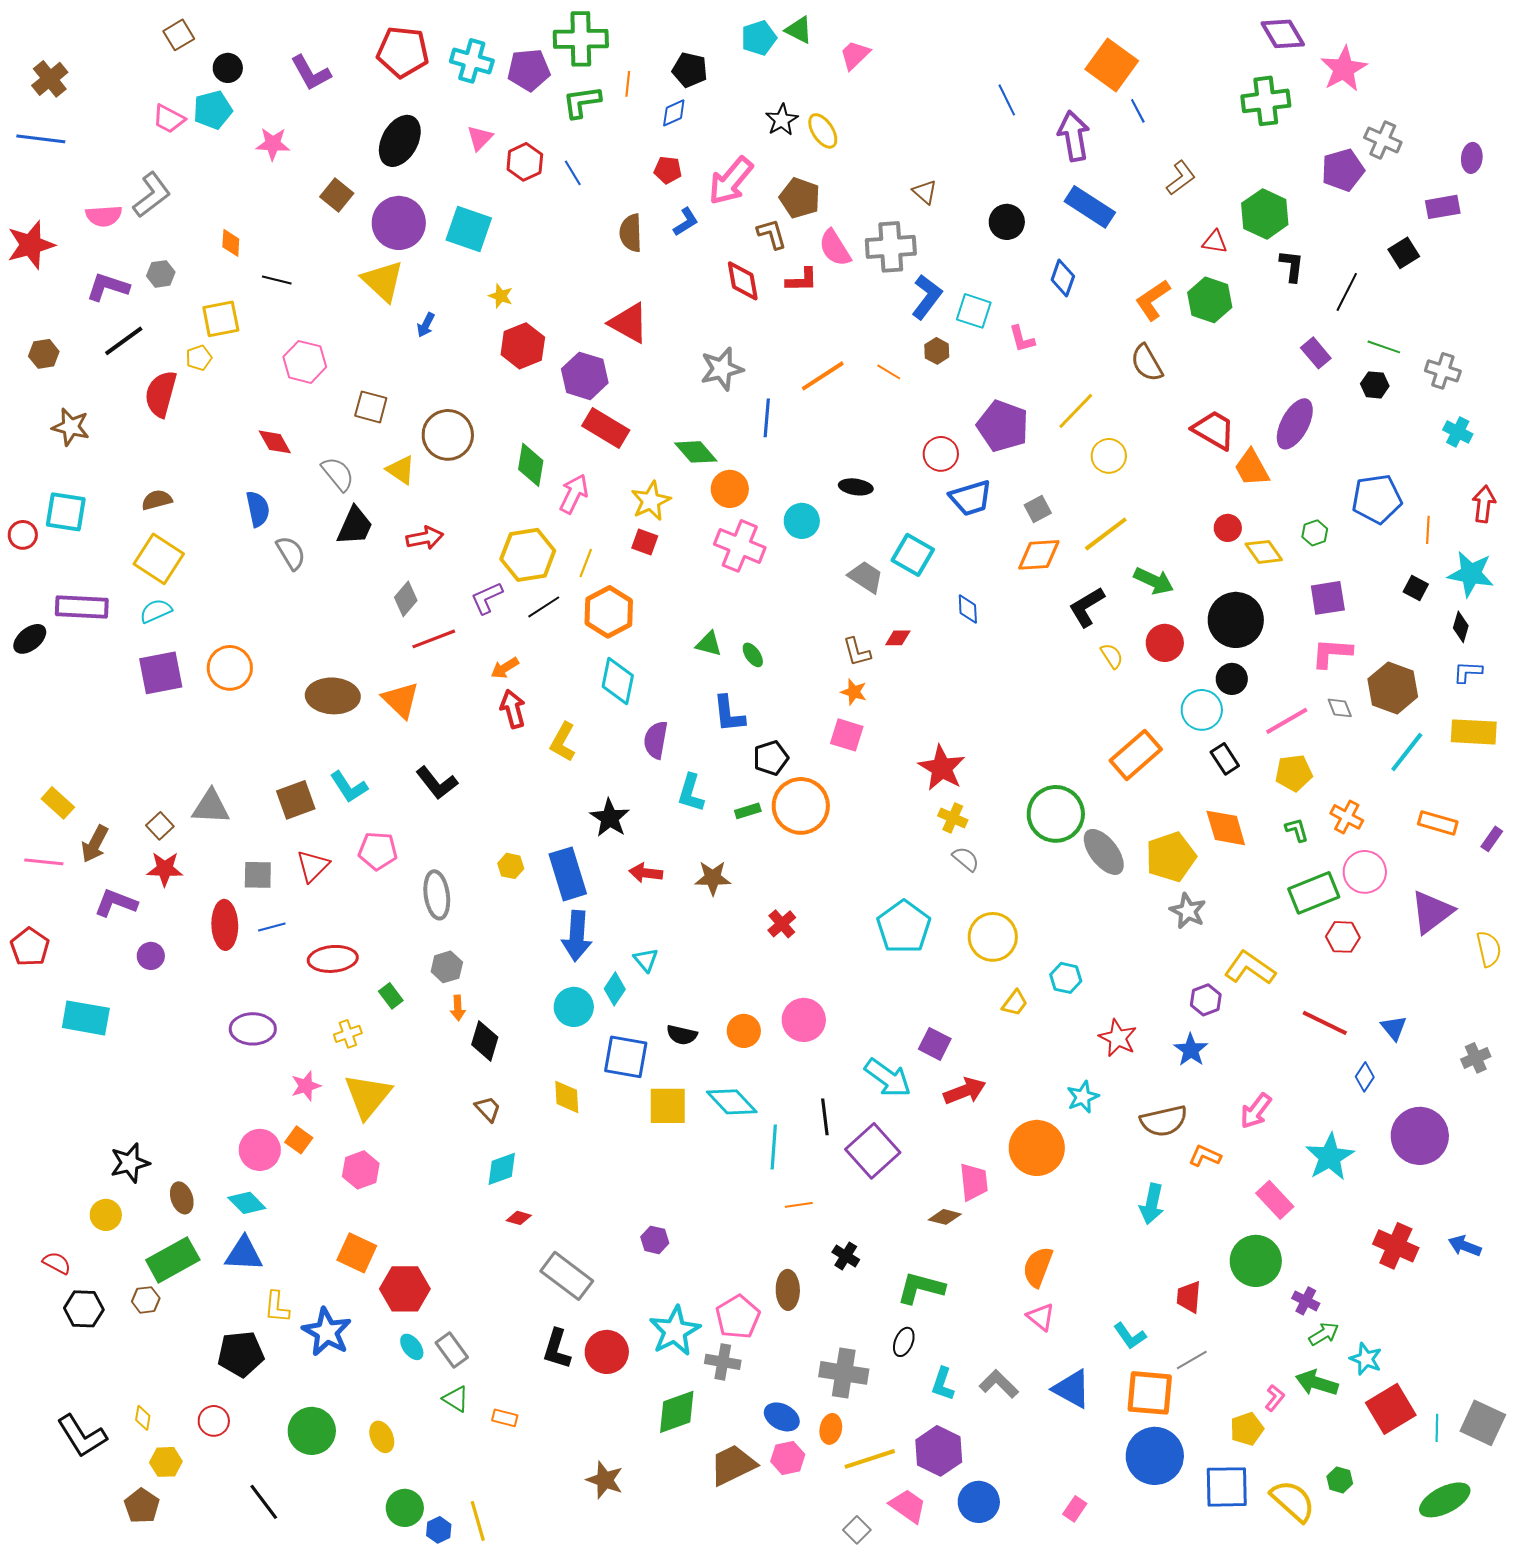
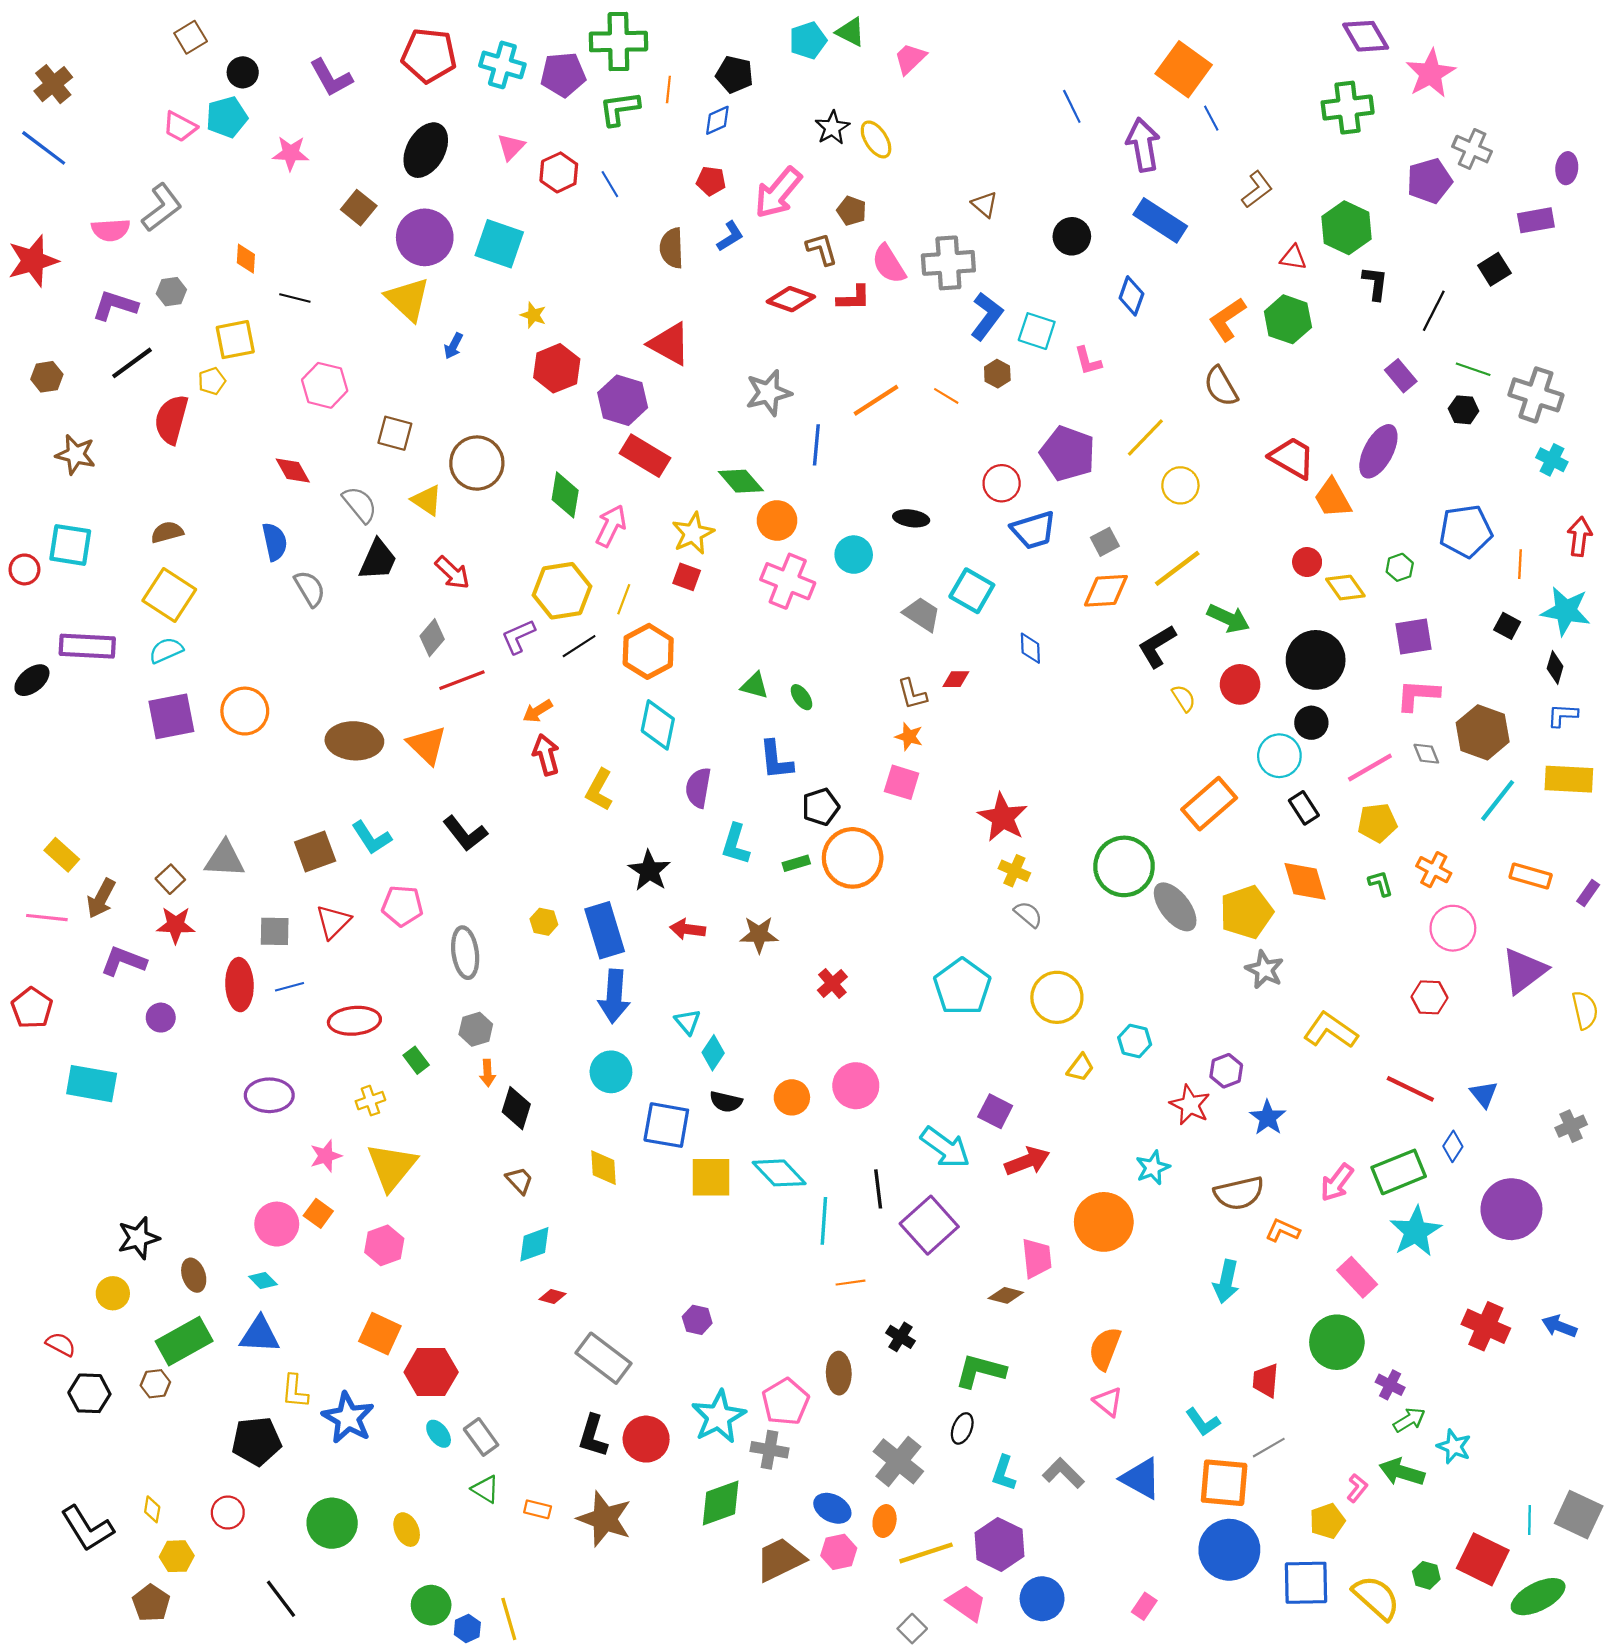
blue line: (41, 139) -> (44, 148), turned 30
brown pentagon: (800, 198) -> (852, 211), size x0.7
red diamond: (743, 281) -> (791, 299), turned -60
gray cross: (1443, 371) -> (1536, 395), size x1.4
red arrow: (425, 538) -> (452, 573), turned 54
green rectangle: (1314, 893) -> (1399, 1172), moved
cyan diamond: (615, 989) -> (713, 1053), moved
purple hexagon: (1206, 1000) -> (1226, 1071), moved
cyan diamond: (247, 1203) -> (263, 1280), size x0.7
gray cross: (844, 1373) -> (898, 1461), turned 30
red square: (1391, 1409) -> (1483, 1559), moved, turned -33
brown star: (605, 1480) -> (605, 1519), moved, size x1.4

